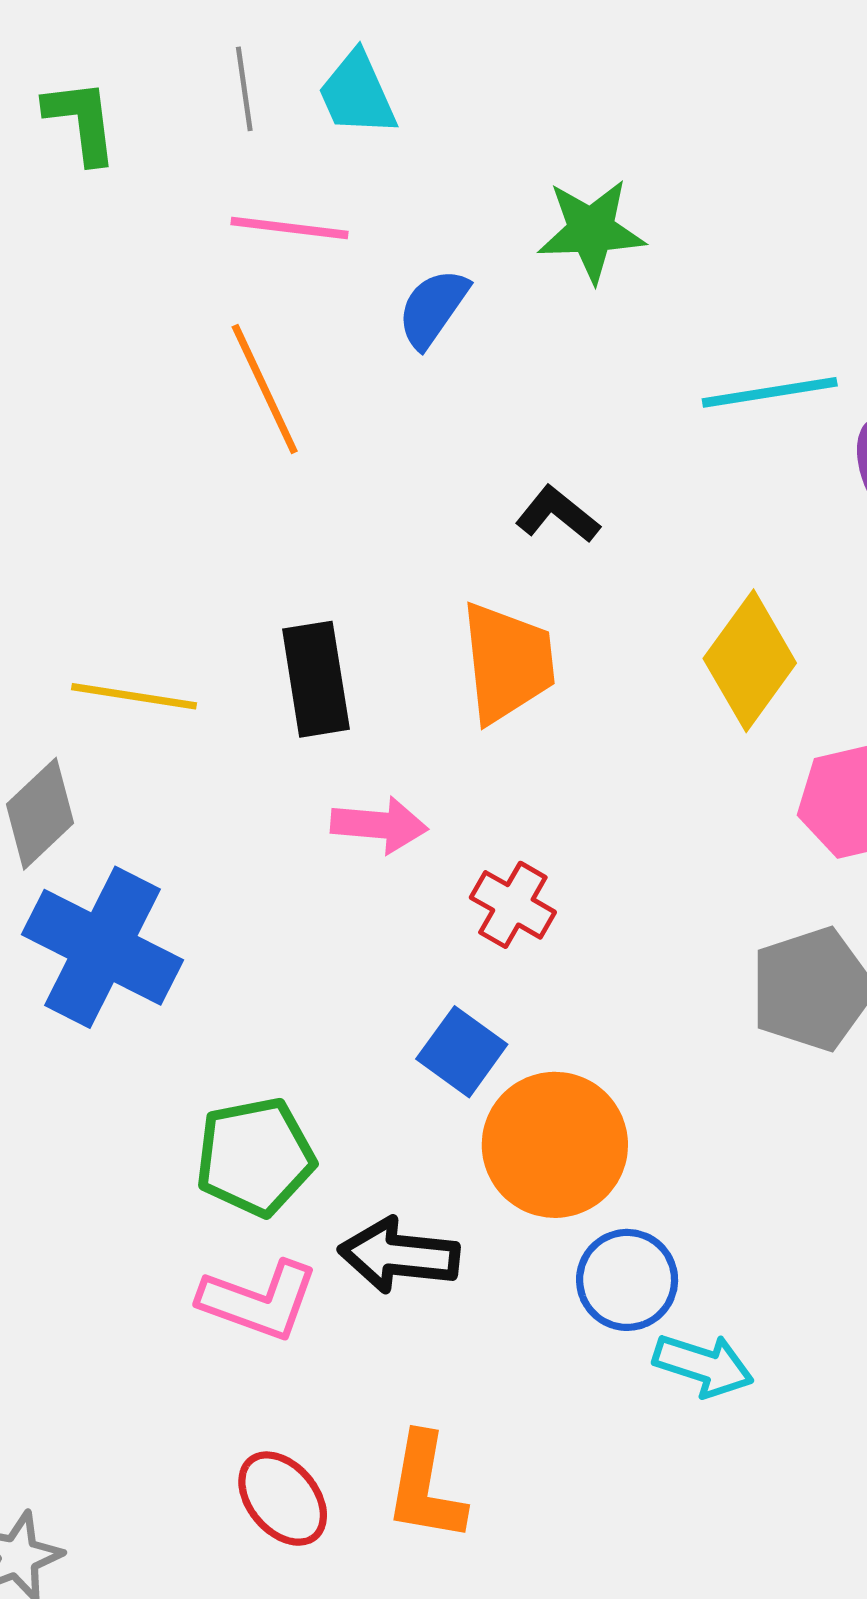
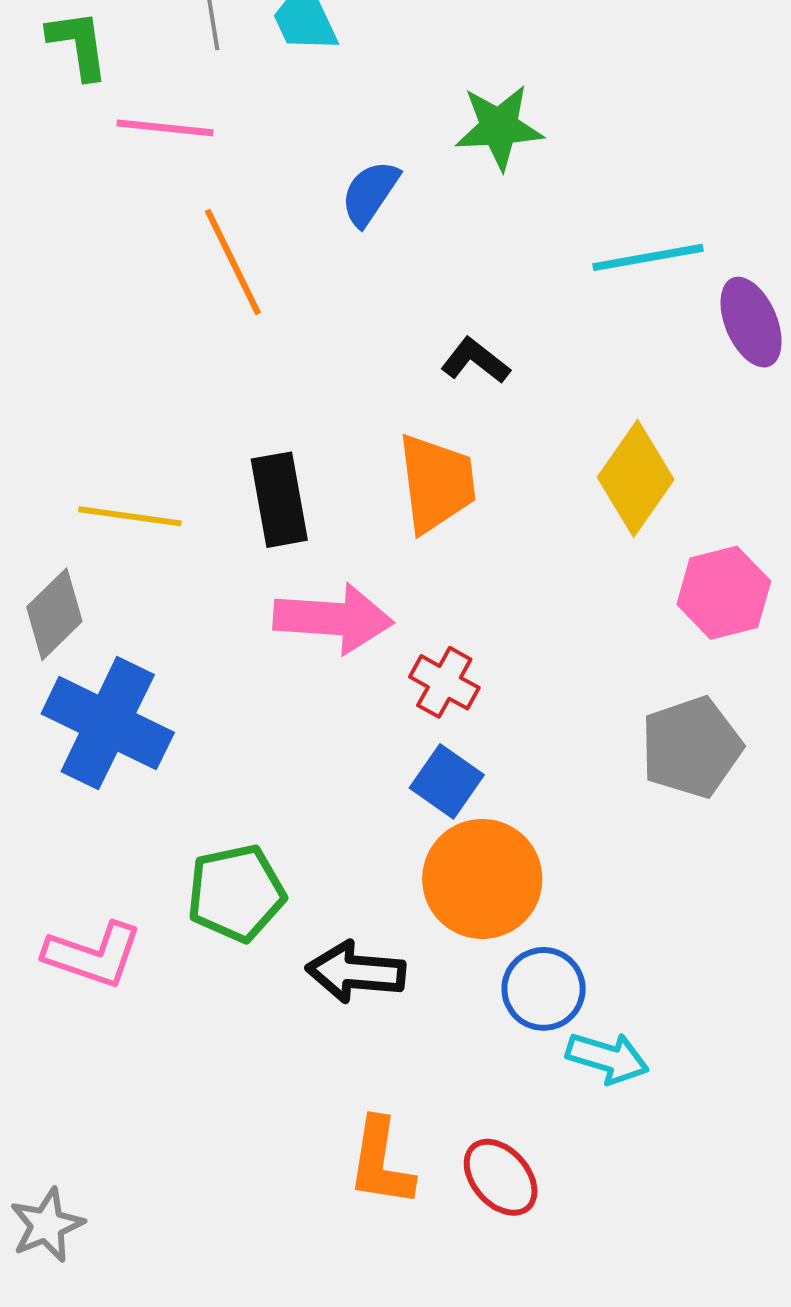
pink line: (289, 228) -> (165, 128), moved
pink arrow: (379, 825) -> (333, 619), size x1.5
blue square: (462, 1052) -> (447, 781), moved
pink L-shape: (259, 1301) -> (93, 955), moved
red ellipse: (283, 1499) -> (501, 1177), moved

